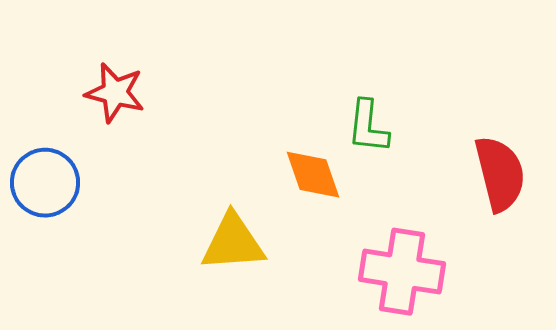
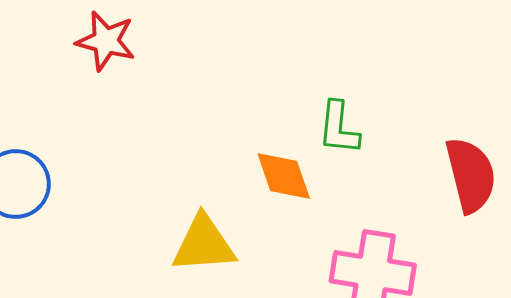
red star: (115, 93) -> (106, 41), moved

